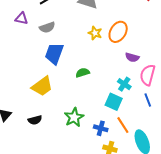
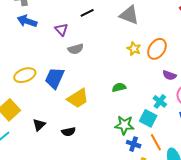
purple triangle: (21, 18) -> (61, 29), turned 32
gray semicircle: (47, 27) -> (76, 49), moved
blue trapezoid: (54, 54) -> (55, 78), moved
green star: (74, 117) -> (124, 125), moved, turned 30

